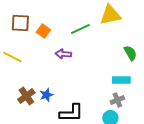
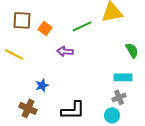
blue star: (46, 95) -> (42, 85), moved
brown cross: (26, 96) -> (28, 108), moved, turned -30

